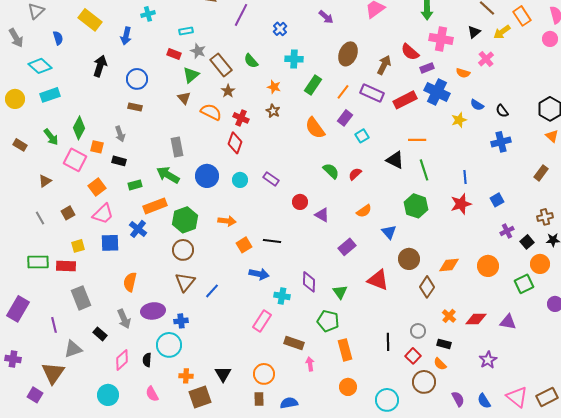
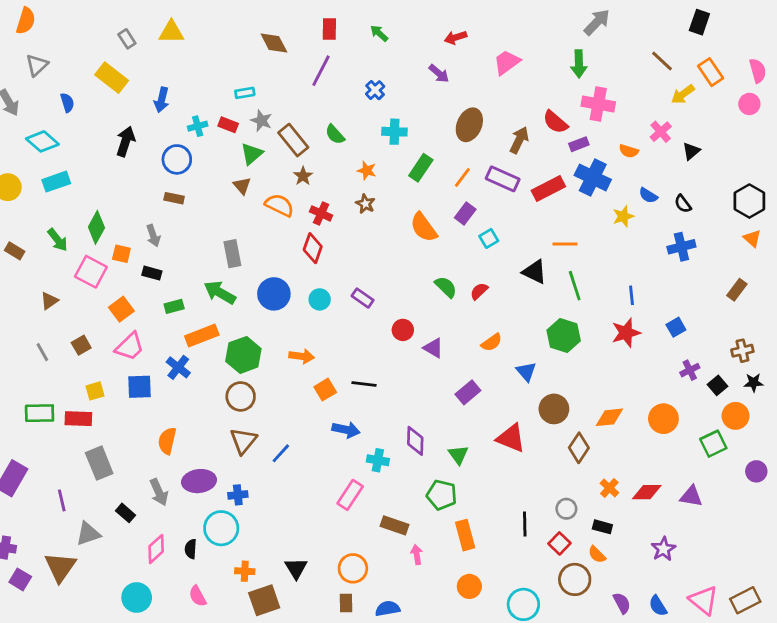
cyan cross: (148, 14) -> (198, 126), moved
black triangle: (474, 32) -> (691, 151), moved
purple square: (35, 395) -> (20, 579), moved

